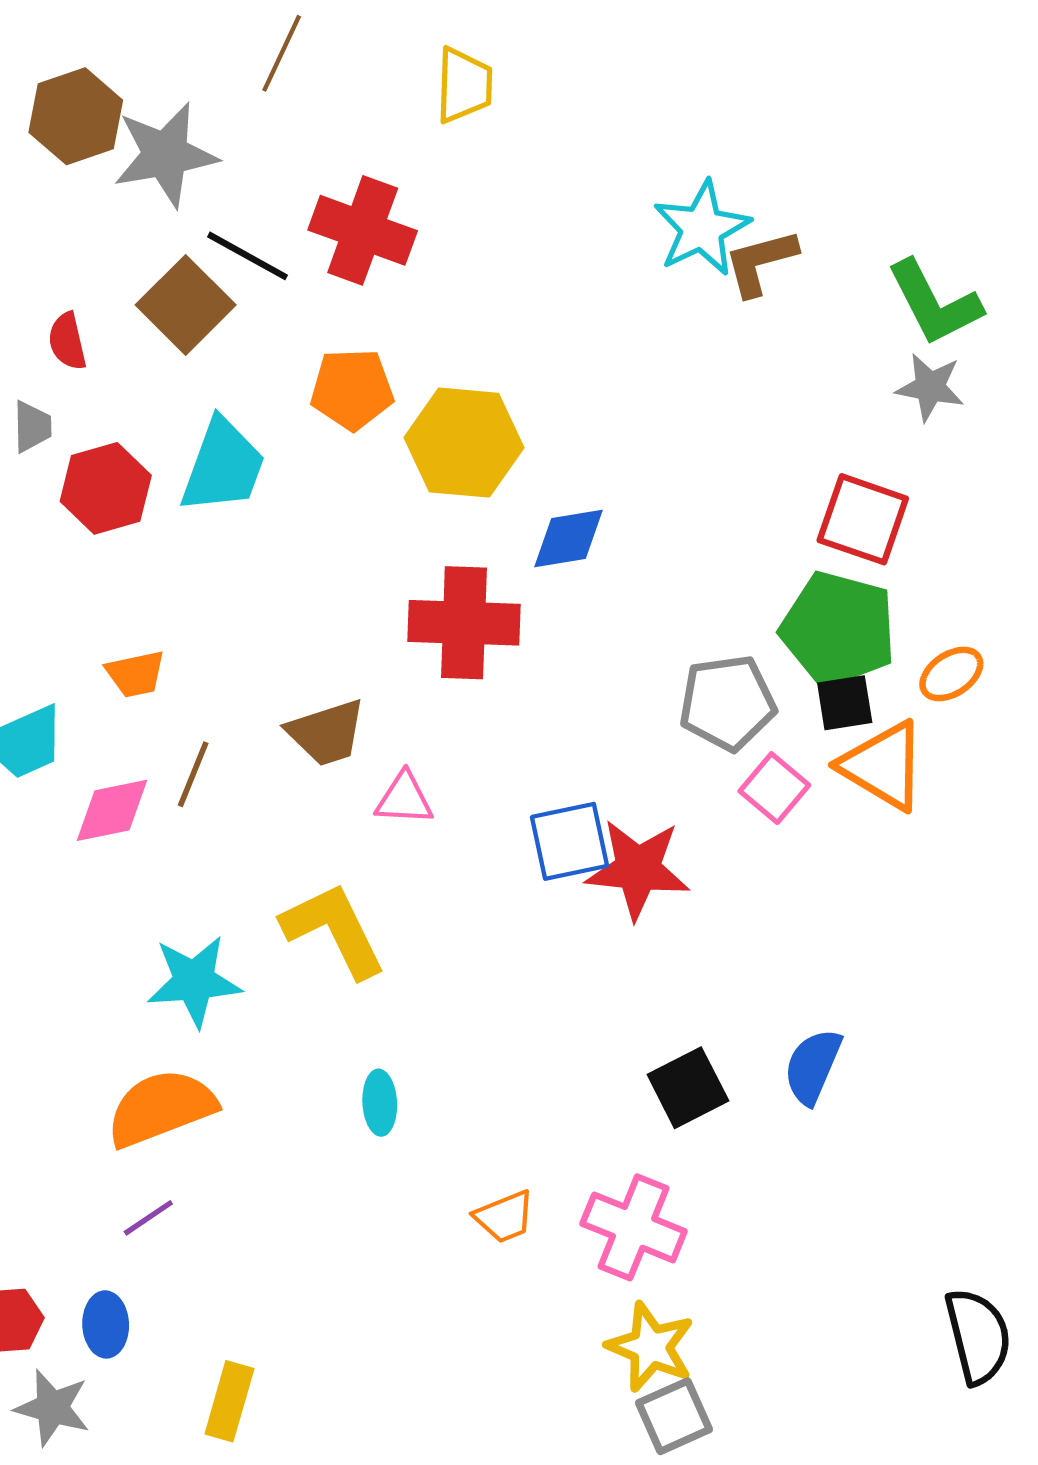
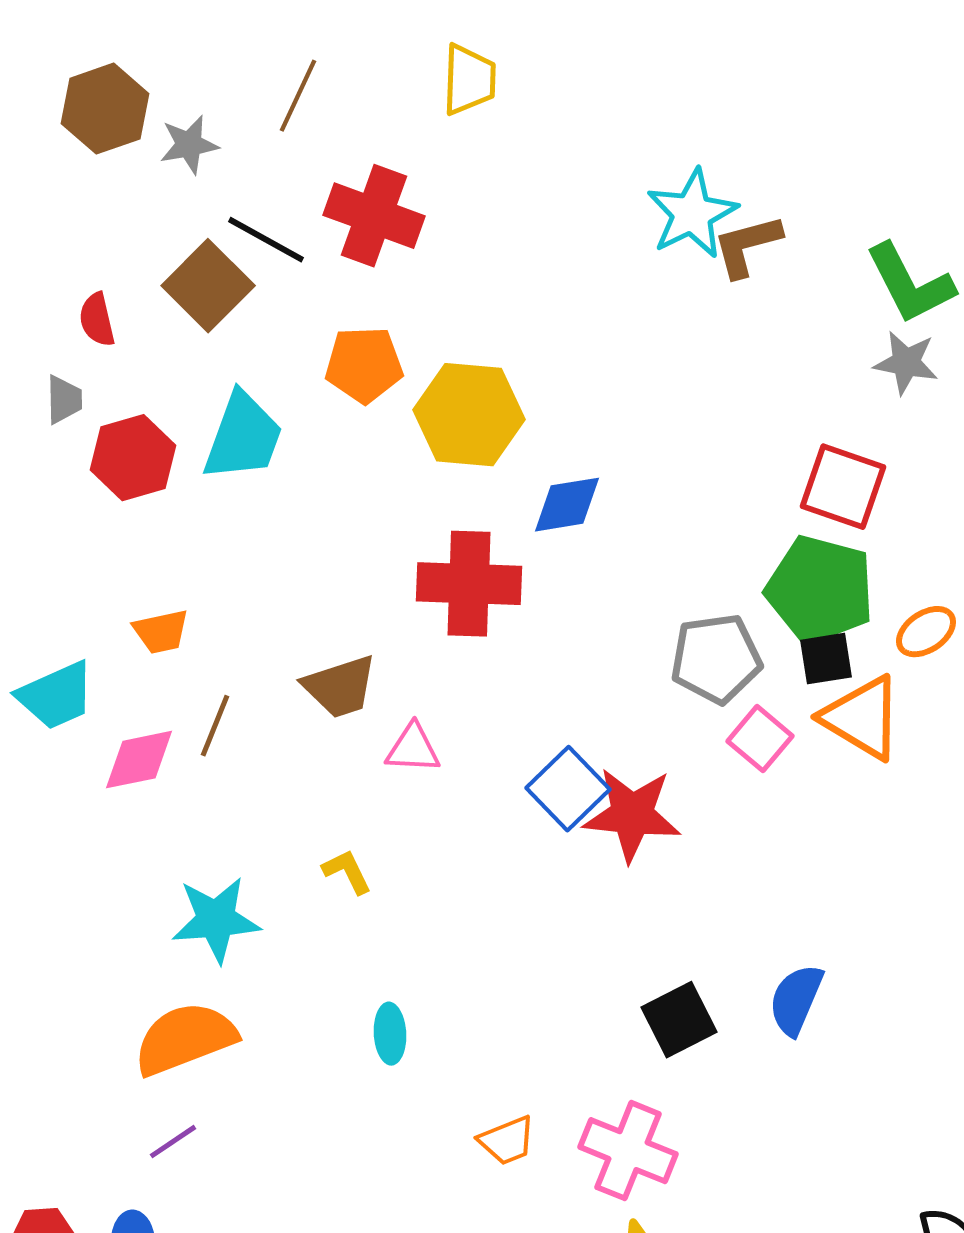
brown line: (282, 53) -> (298, 96), moved
gray star: (165, 155) -> (189, 145), size x0.6
blue square: (570, 841) -> (568, 789), turned -32
yellow L-shape: (334, 930) -> (347, 872), size x0.5

